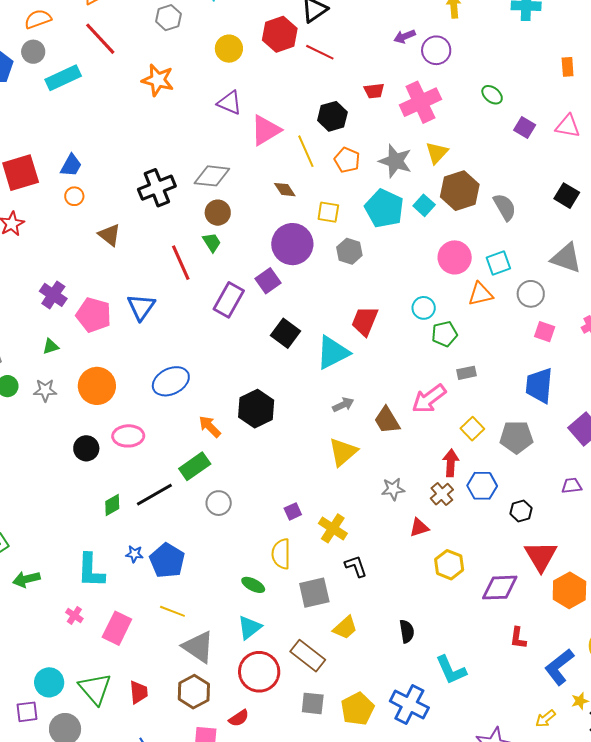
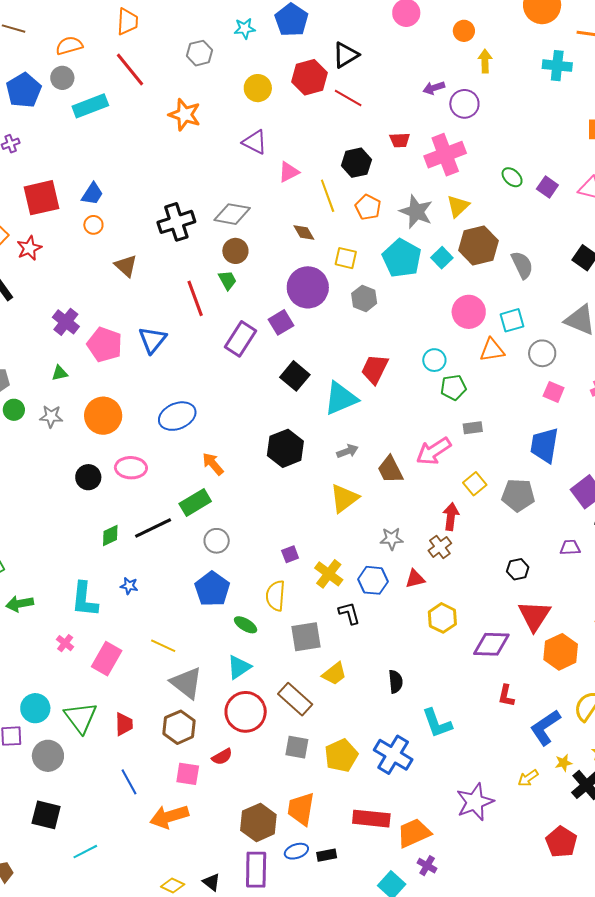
green ellipse: (492, 95) -> (512, 177), moved
pink triangle: (266, 130) -> (289, 172), size x0.7
black hexagon: (256, 409) -> (285, 448), moved
blue hexagon: (482, 486) -> (373, 580), moved
blue pentagon: (167, 561) -> (212, 589), moved

